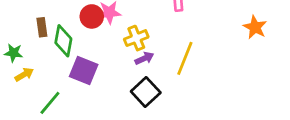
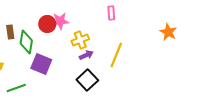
green line: (50, 103) -> (16, 88), turned 30

